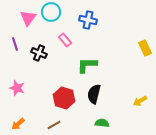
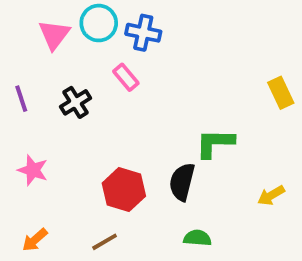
blue cross: (88, 20) -> (143, 33), moved
purple line: (15, 44) -> (21, 99), moved
black cross: (39, 53) -> (75, 102), turned 35
green L-shape: (87, 65) -> (215, 143), moved

